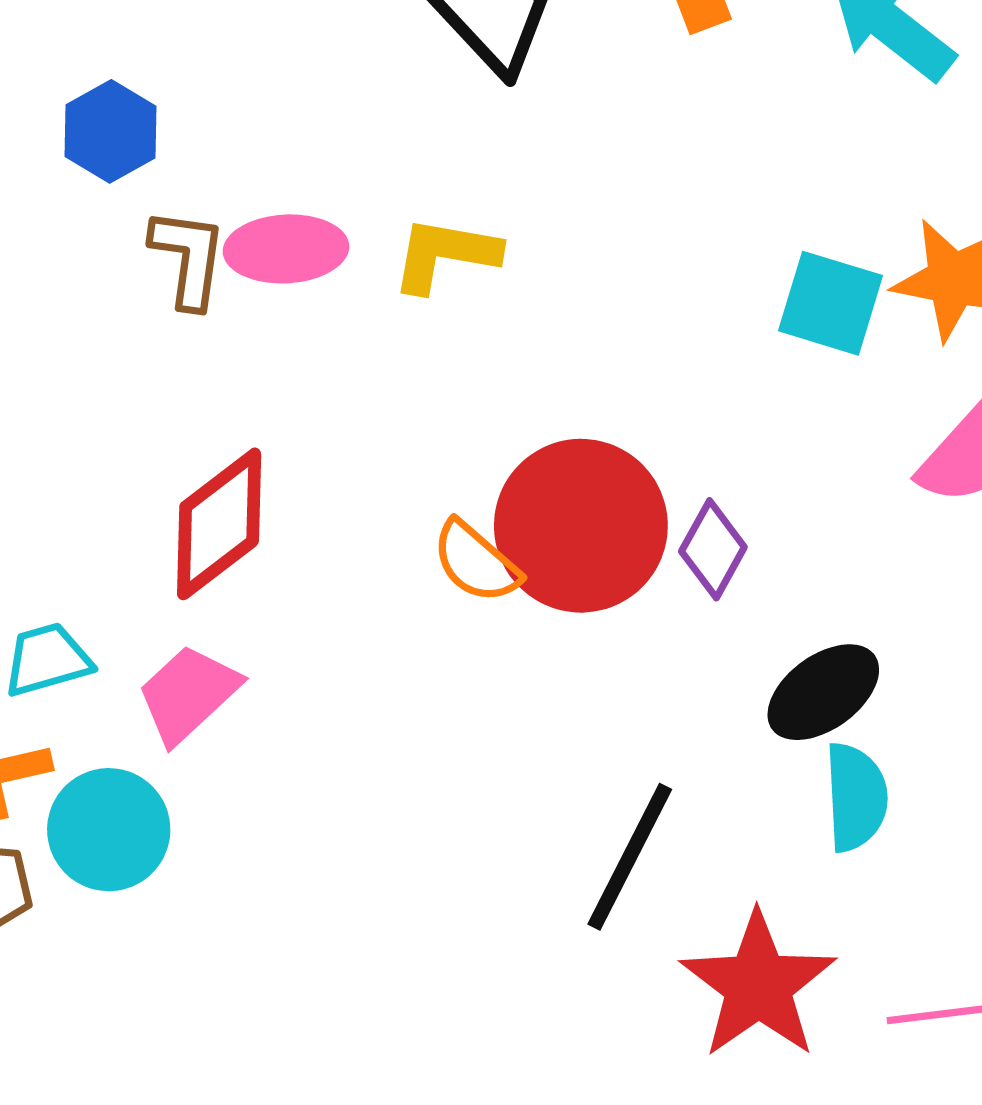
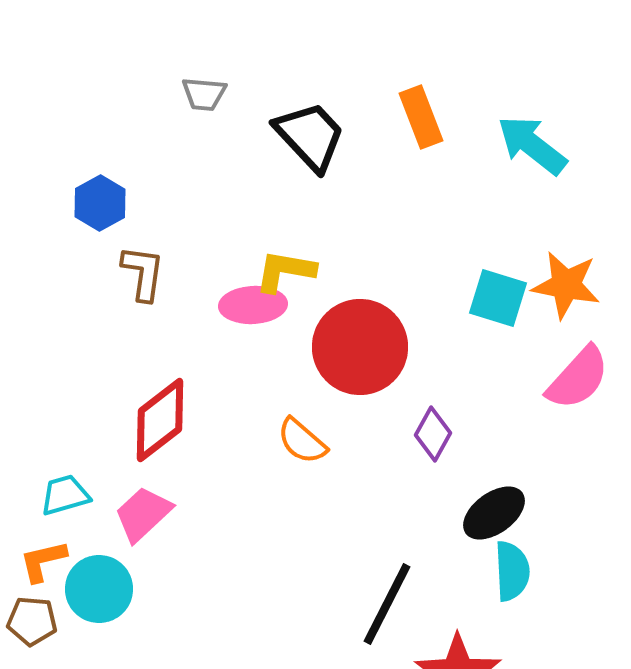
pink ellipse: (286, 249) -> (253, 305), moved
red circle: (581, 526) -> (360, 347), moved

